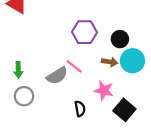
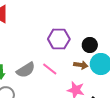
gray semicircle: (57, 76) -> (26, 70), moved

